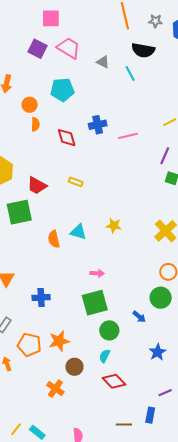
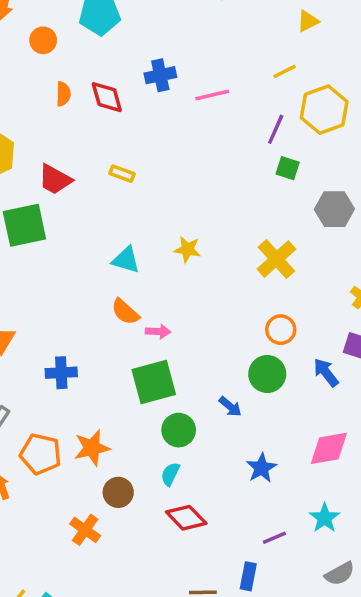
orange semicircle: (35, 124) -> (63, 94), moved
orange semicircle: (54, 239) -> (125, 312), moved, turned -36

